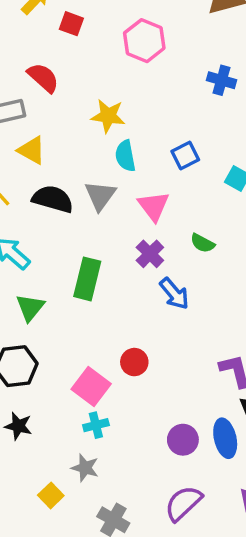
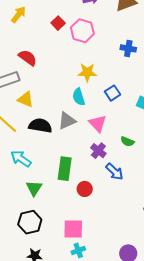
red square: (71, 24) -> (58, 23), moved, turned 32
yellow star: (108, 116) -> (87, 72), moved
gray triangle: (100, 196) -> (67, 121), turned 36
red circle: (134, 362) -> (85, 189), moved
pink square: (91, 386) -> (73, 229), turned -30

